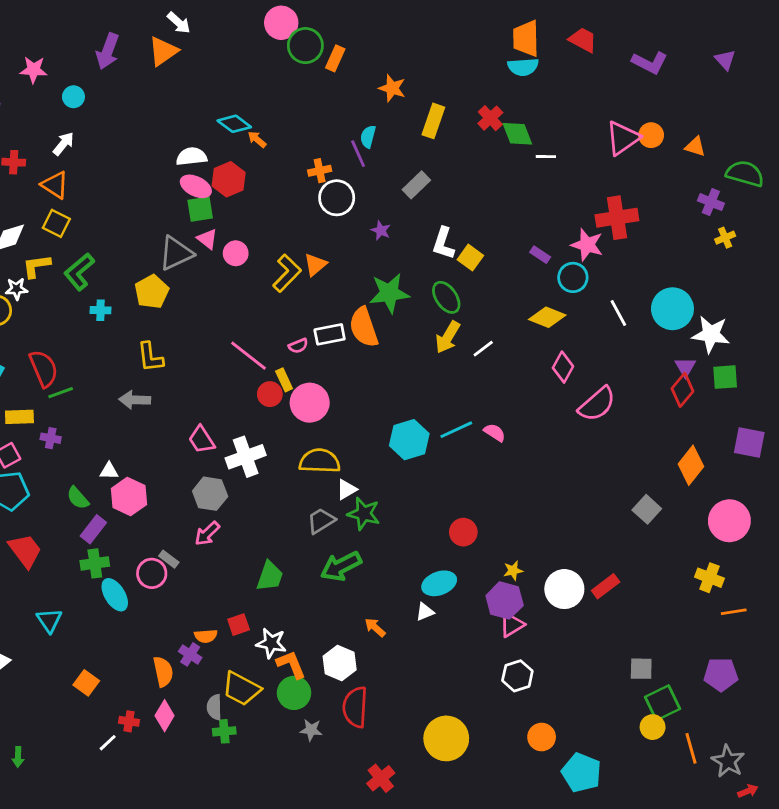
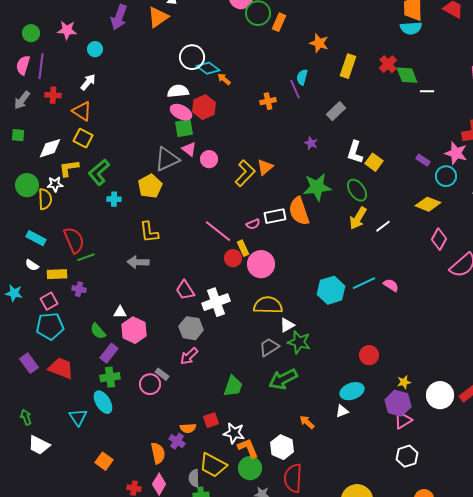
white circle: (337, 198) -> (192, 57), moved
red trapezoid: (25, 551) -> (61, 368), turned -32
cyan ellipse: (115, 595) -> (103, 402), moved

